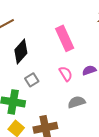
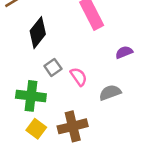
pink semicircle: (66, 74) -> (79, 77), moved

